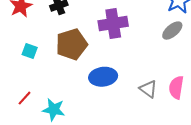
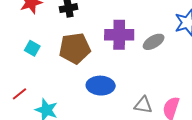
gray ellipse: (172, 31) -> (154, 42), moved
gray triangle: (148, 89) -> (143, 105), turned -36

